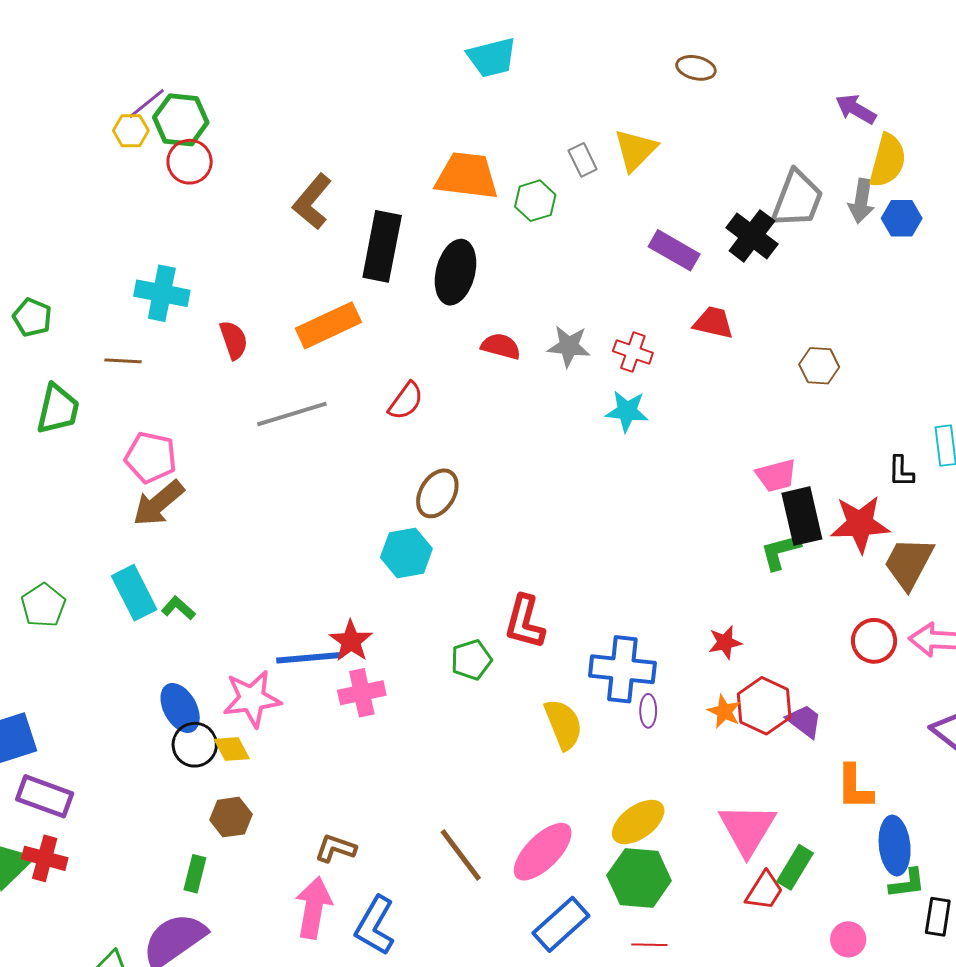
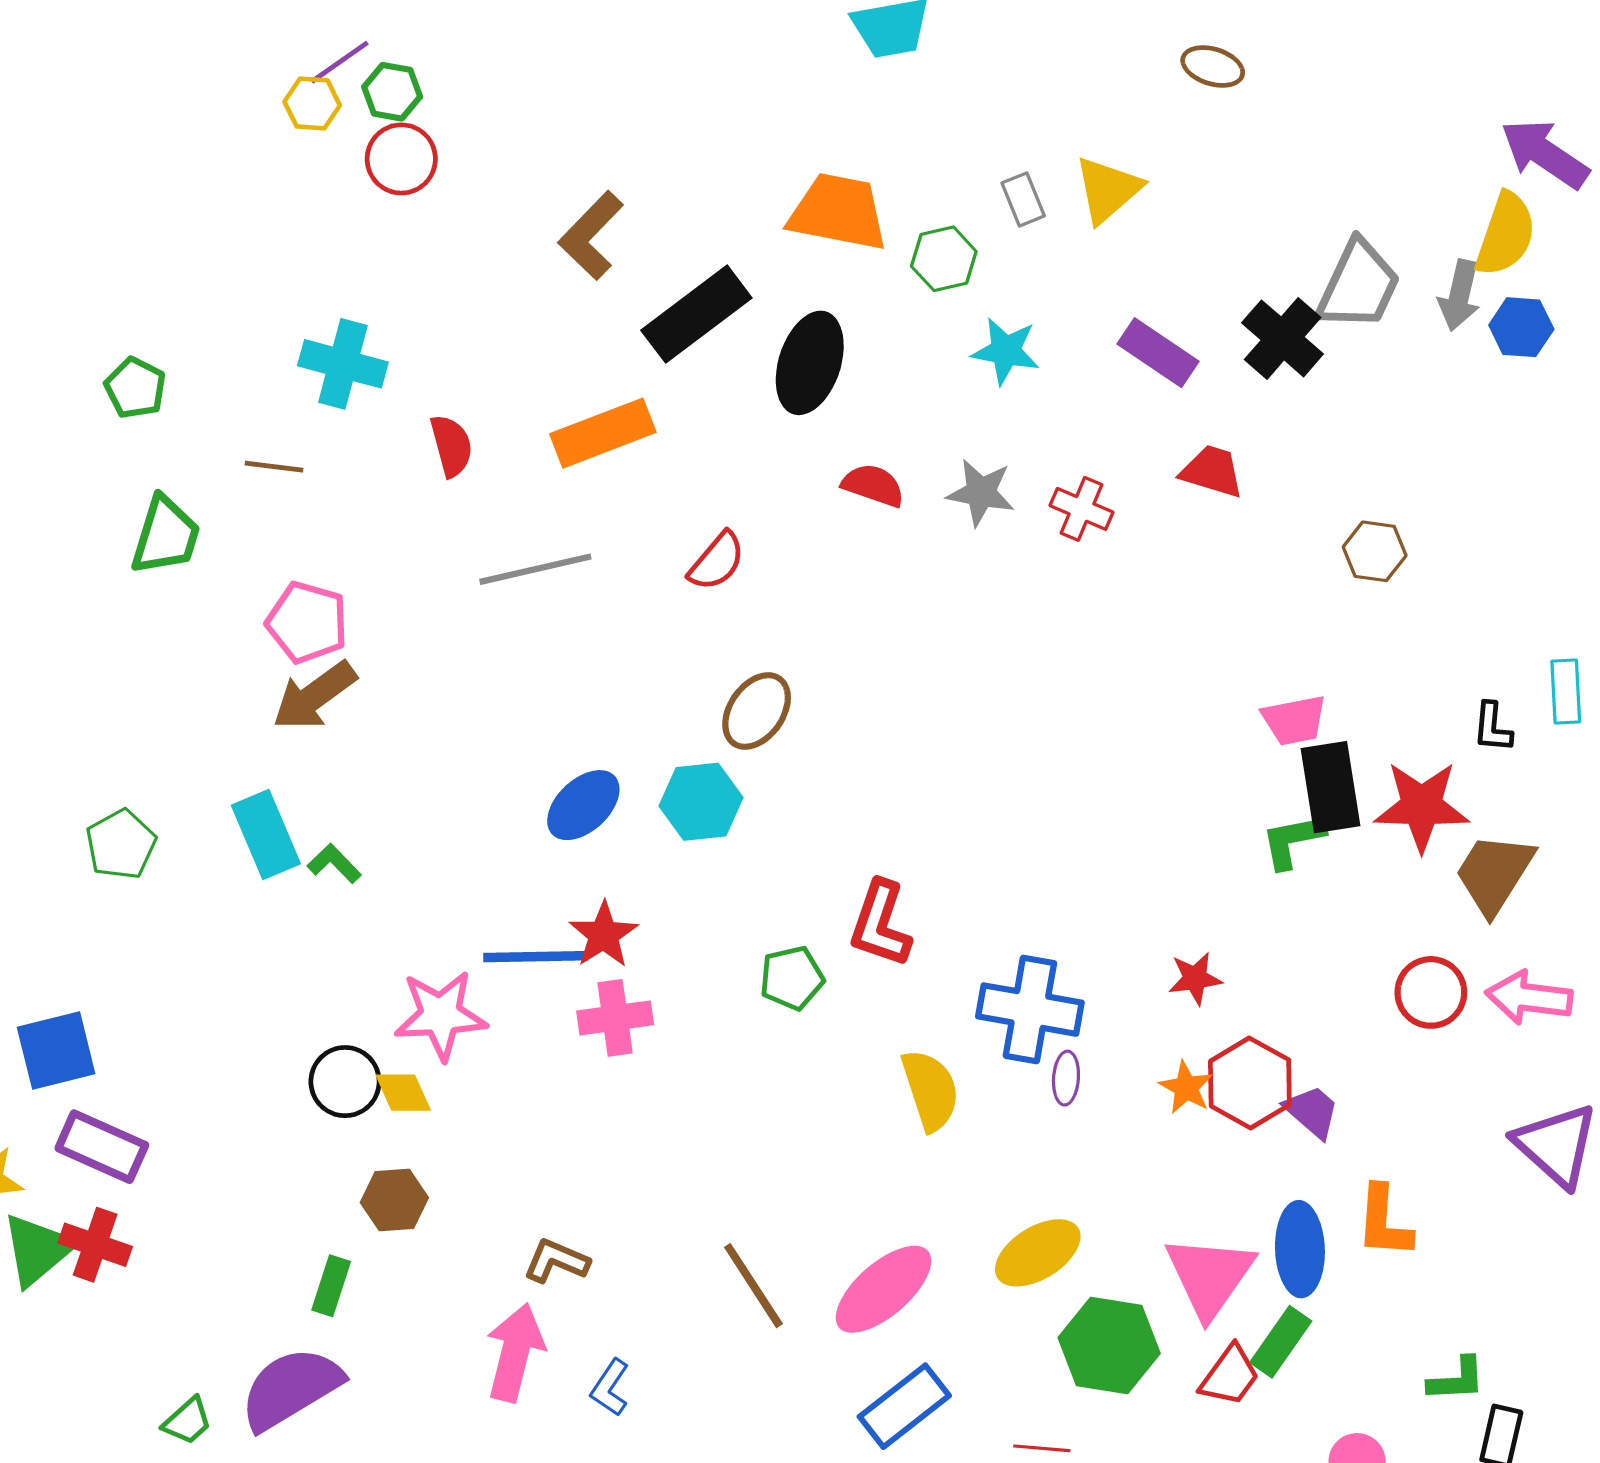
purple arrow: (856, 109) -> (1545, 154), moved, size x1.4
green hexagon: (181, 120) -> (392, 92), size x0.7
black rectangle: (382, 246) -> (696, 314), turned 38
cyan star: (627, 411) -> (1006, 351), moved
blue ellipse: (180, 708) -> (583, 805), moved, turned 72
blue ellipse: (895, 846) -> (1300, 1249), moved
green hexagon: (639, 878) -> (1109, 1345), moved
blue L-shape: (375, 926) -> (610, 1388), size x0.6

